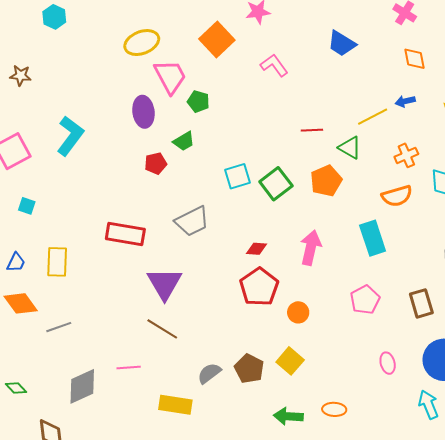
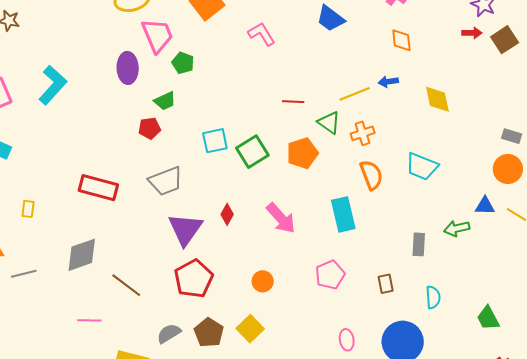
orange cross: (406, 155) -> (363, 133), moved
red pentagon: (156, 163) -> (149, 128), moved
orange semicircle: (397, 196) -> (371, 175), turned -100
pink arrow: (311, 248) -> (281, 218), turned 120
red diamond: (256, 249) -> (227, 214), turned -70
yellow rectangle: (57, 262) -> (28, 209), size x0.6
purple triangle: (164, 284) -> (185, 229), moved
red pentagon: (259, 287) -> (194, 279), moved
brown rectangle: (421, 303) -> (386, 284), size x0.7
gray diamond: (82, 386) -> (82, 255), moved

